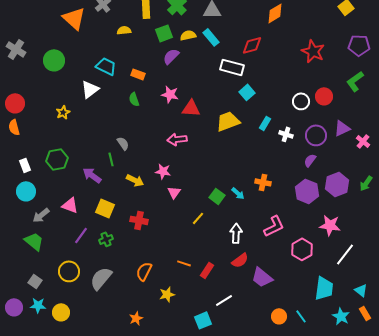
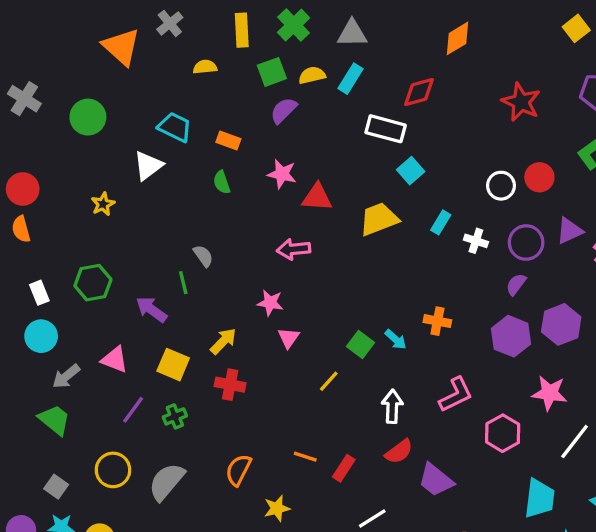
cyan rectangle: (211, 37) -> (350, 79), turned 72
yellow arrow: (135, 180) -> (223, 341), moved, turned -72

